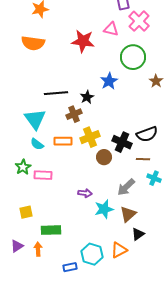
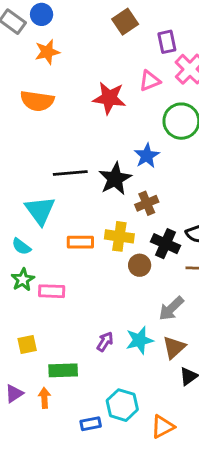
pink triangle: (111, 29) -> (150, 81), turned -35
black star: (87, 97) -> (115, 179), size x1.6
brown cross: (74, 114) -> (147, 203), moved
yellow cross: (90, 137) -> (119, 236), turned 30
cyan semicircle: (37, 144) -> (21, 246), moved
purple arrow: (85, 193) -> (105, 342), moved, turned -64
orange triangle: (119, 250) -> (163, 427), moved

